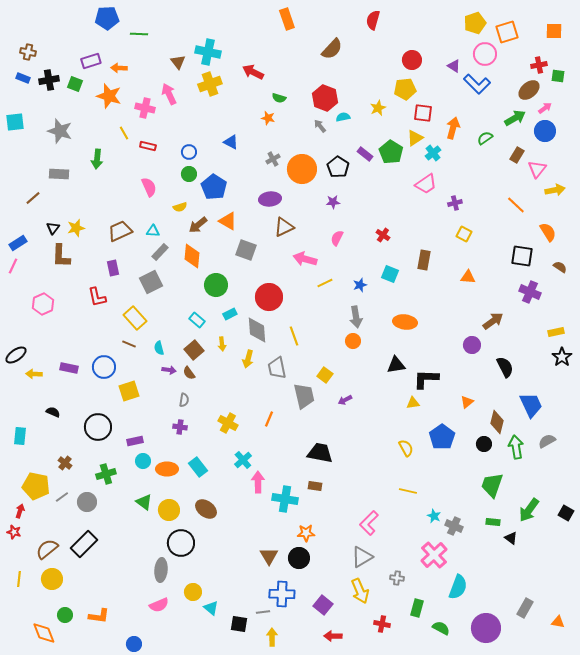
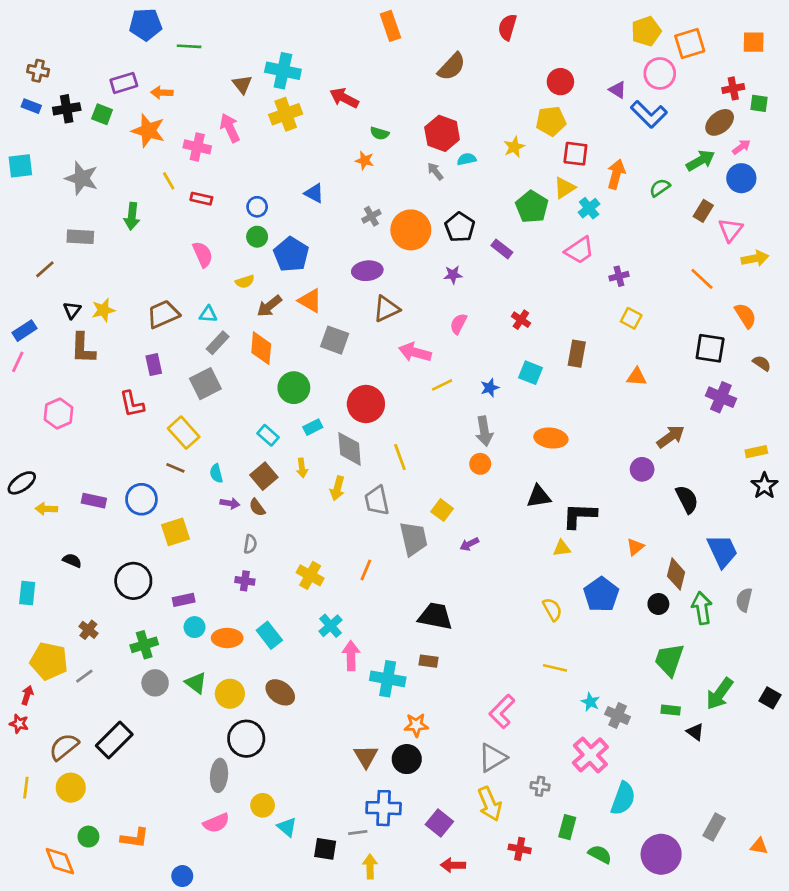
purple rectangle: (365, 154) -> (502, 249), moved
gray semicircle: (547, 441) -> (744, 600), turned -48
gray circle: (87, 502) -> (155, 683), moved

